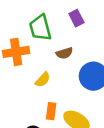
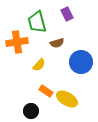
orange rectangle: (51, 111) -> (46, 91), turned -64

